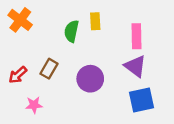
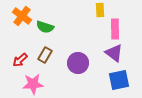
yellow rectangle: (95, 21) -> (100, 10), moved
green semicircle: (71, 31) -> (45, 27), moved, turned -84
pink star: (34, 105) -> (33, 84), size x1.5

